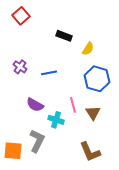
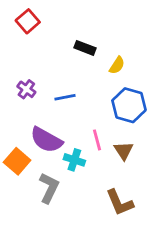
purple semicircle: (35, 105) -> (46, 140), size x1.4
orange square: (13, 151) -> (17, 161), moved, turned 36

